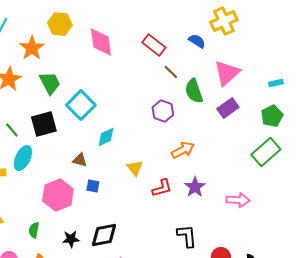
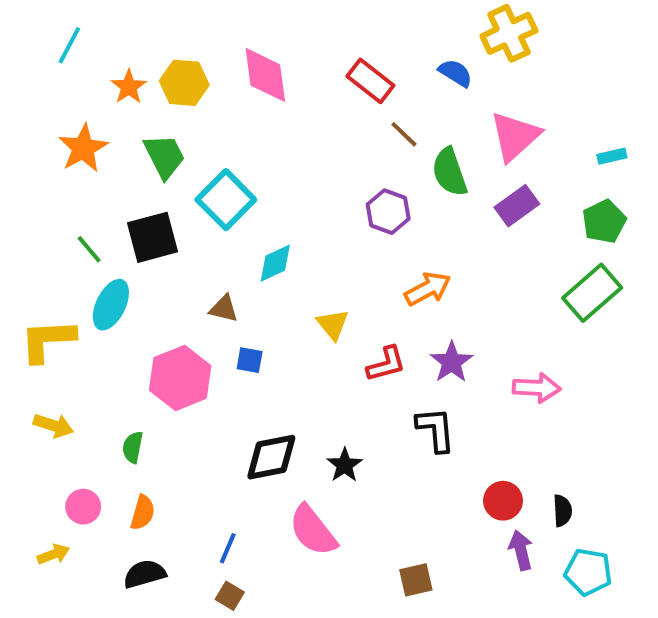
yellow hexagon: (60, 24) -> (184, 83), moved
orange star: (32, 48) -> (129, 87), size x0.7
black L-shape: (187, 236) -> (436, 429), moved
black star: (71, 239) -> (345, 465), moved, turned -30

